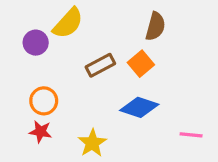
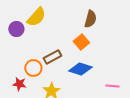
brown rectangle: (100, 65) -> (52, 57), moved
orange circle: (44, 101) -> (33, 68), moved

